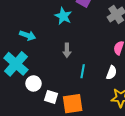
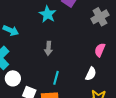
cyan line: (83, 71) -> (56, 78), moved

